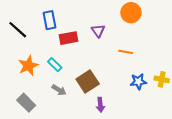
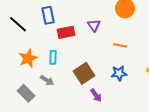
cyan rectangle: (55, 65) -> (53, 57), turned 48
blue star: (138, 82) -> (119, 73), moved
gray arrow: (59, 90) -> (47, 80), moved
purple arrow: (100, 105) -> (96, 95), turned -32

